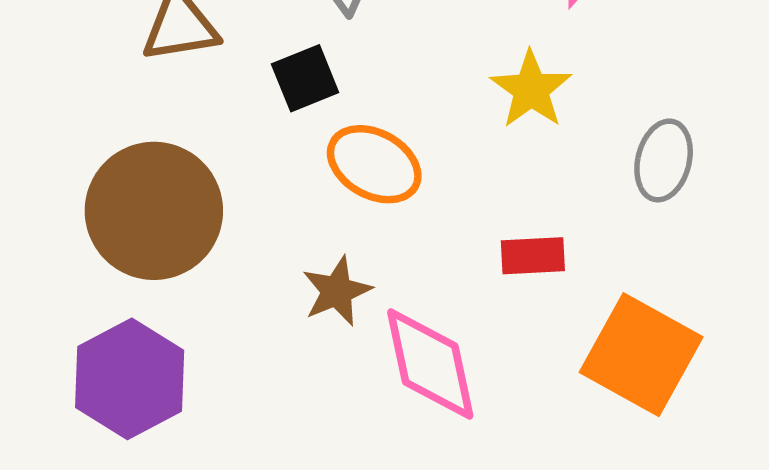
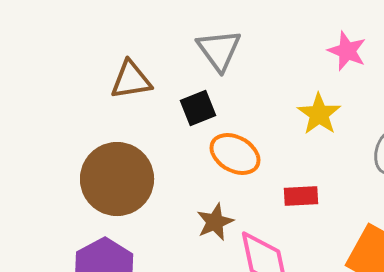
red rectangle: (533, 256) -> (301, 196), moved

